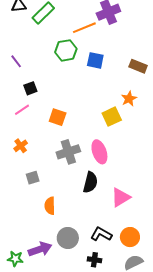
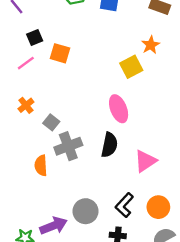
orange square: (58, 117) -> (60, 53), moved
gray cross: (68, 152) -> (68, 146), moved
gray square: (33, 178) -> (51, 122), moved, turned -32
orange semicircle: (50, 206) -> (41, 166), moved
black L-shape: (101, 234) -> (124, 205), turned -75

